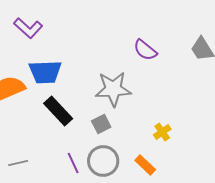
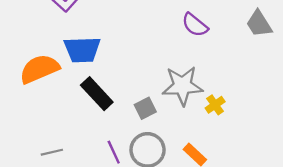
gray star: (113, 89) -> (182, 86), moved
yellow cross: (162, 132) -> (215, 105), moved

